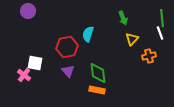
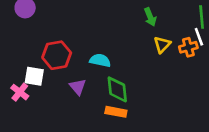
cyan semicircle: (88, 34) -> (100, 60), moved, turned 84
red hexagon: (67, 47) -> (57, 55), moved
orange cross: (149, 56) -> (188, 47), moved

